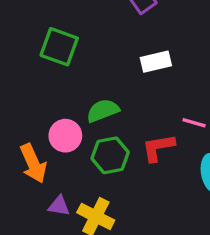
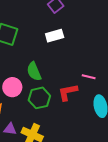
white rectangle: (156, 62) -> (55, 36), moved
green semicircle: (103, 111) -> (34, 71), turned -90

